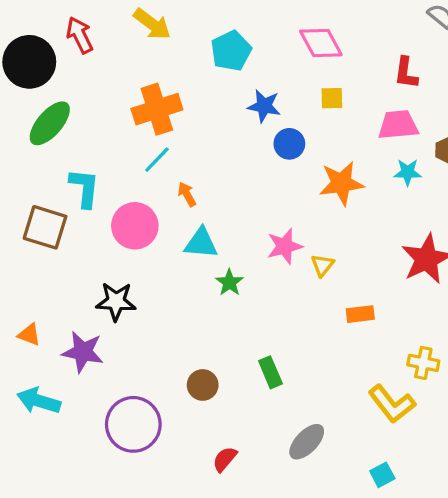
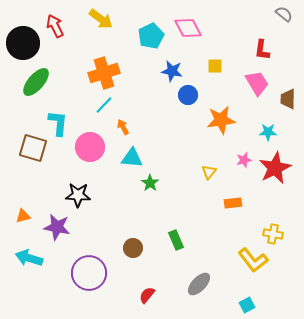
pink diamond: (321, 43) -> (188, 28), moved
pink trapezoid: (398, 125) -> (257, 83), turned 64
cyan star: (408, 172) -> (268, 132), moved
pink star: (285, 246) -> (244, 160), moved, size x0.7
orange triangle: (29, 335) -> (23, 216), turned -35

